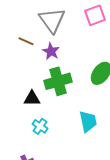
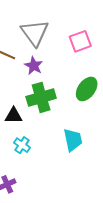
pink square: (95, 15) -> (80, 41), moved

